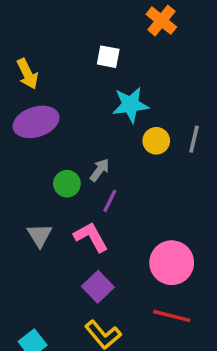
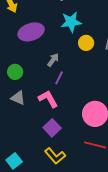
purple ellipse: (36, 122) -> (31, 32), moved
green circle: (67, 184) -> (15, 72), moved
gray triangle: (39, 235) -> (18, 98), turned -35

